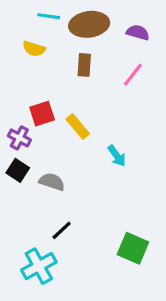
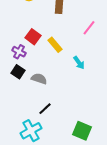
pink line: (133, 75) -> (89, 28), moved
red square: (42, 114) -> (33, 37), turned -35
green square: (133, 248) -> (82, 131), moved

